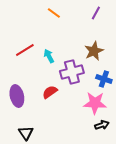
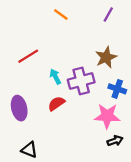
cyan arrow: (49, 56) -> (55, 76), moved
black triangle: (26, 133) -> (29, 150), turned -35

